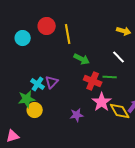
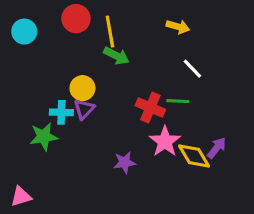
yellow arrow: (124, 31) -> (178, 27), moved
cyan circle: (23, 38) -> (24, 32), moved
green arrow: (82, 59) -> (116, 56), moved
cyan cross: (38, 84) -> (61, 112), turned -32
yellow circle: (35, 110) -> (82, 88), moved

